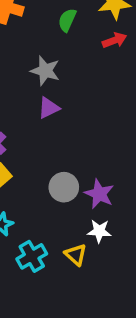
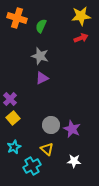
green semicircle: (67, 20) -> (41, 26), moved
white star: (99, 231) -> (74, 161), moved
yellow triangle: (76, 255) -> (47, 149), moved

